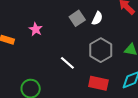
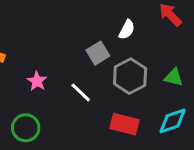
gray square: (77, 18) -> (98, 53), moved
pink star: (36, 29) -> (37, 81), moved

